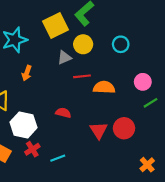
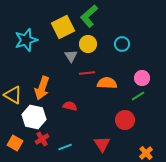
gray triangle: (64, 58) -> (71, 56), turned -40
orange arrow: (27, 73) -> (42, 88), moved, size x1.6
green line: (151, 103) -> (138, 96), moved
red triangle: (99, 130) -> (102, 144), moved

